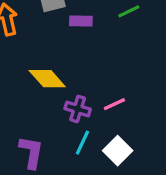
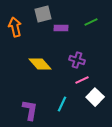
purple cross: (78, 109) -> (77, 60), moved
white square: (118, 151) -> (95, 97), moved

